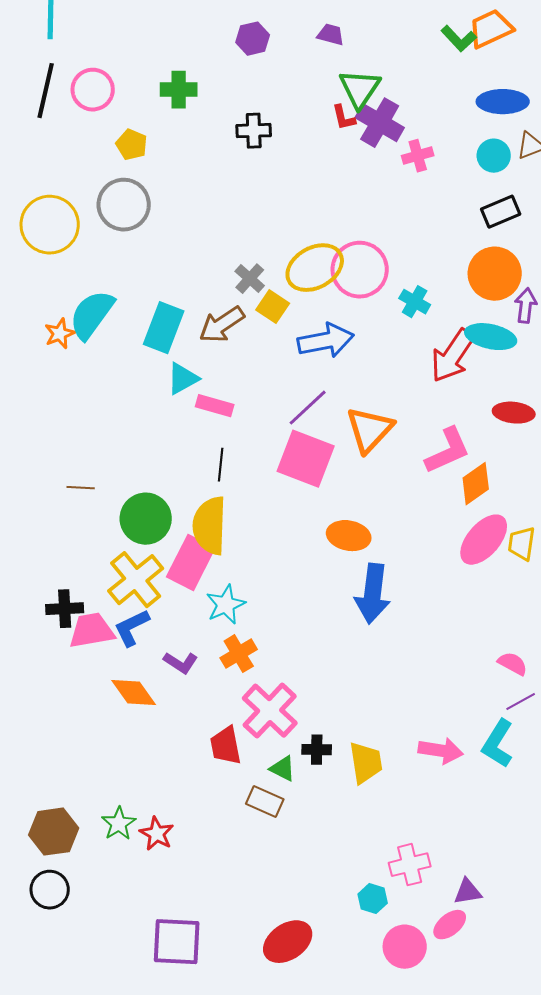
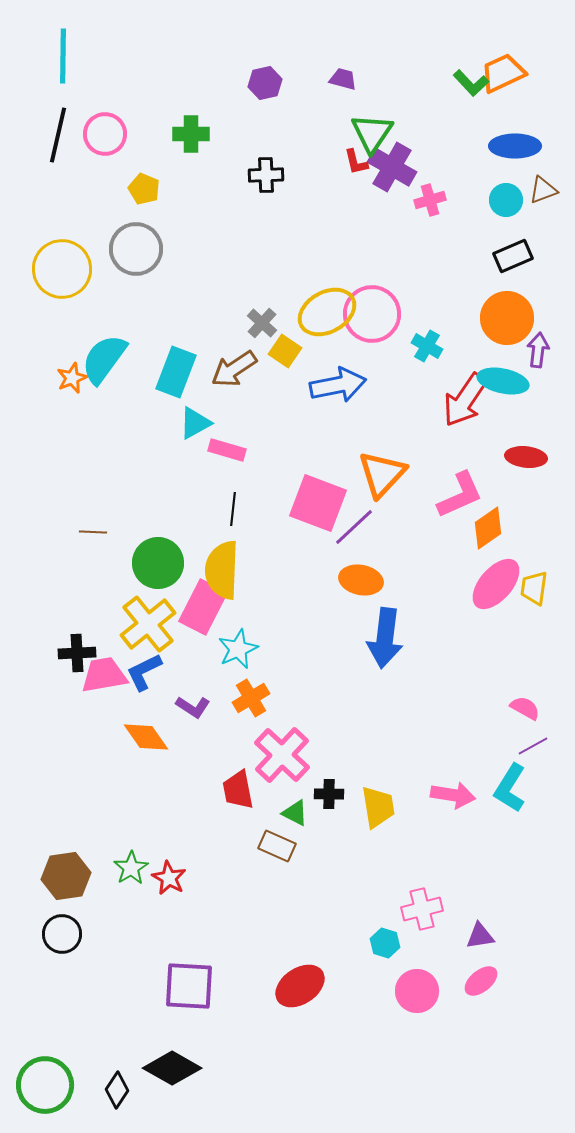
purple line: (308, 408) -> (354, 527), moved
pink ellipse: (450, 925) -> (481, 981), moved

